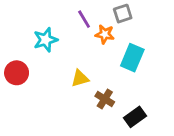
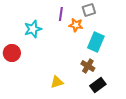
purple line: (84, 19) -> (61, 14), turned 40
yellow triangle: (80, 78) -> (57, 82), moved
brown cross: (105, 99) -> (88, 66), moved

